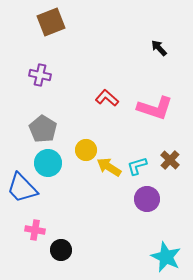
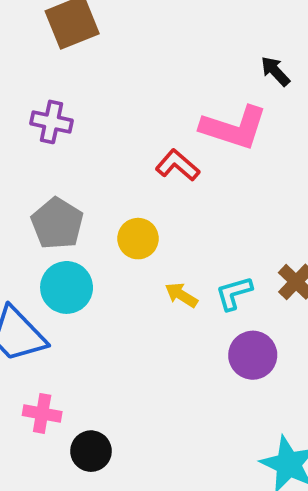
pink L-shape: (155, 108) -> (234, 128), moved
yellow circle: (86, 150) -> (138, 239), moved
yellow arrow: (109, 167) -> (181, 295), size x0.7

